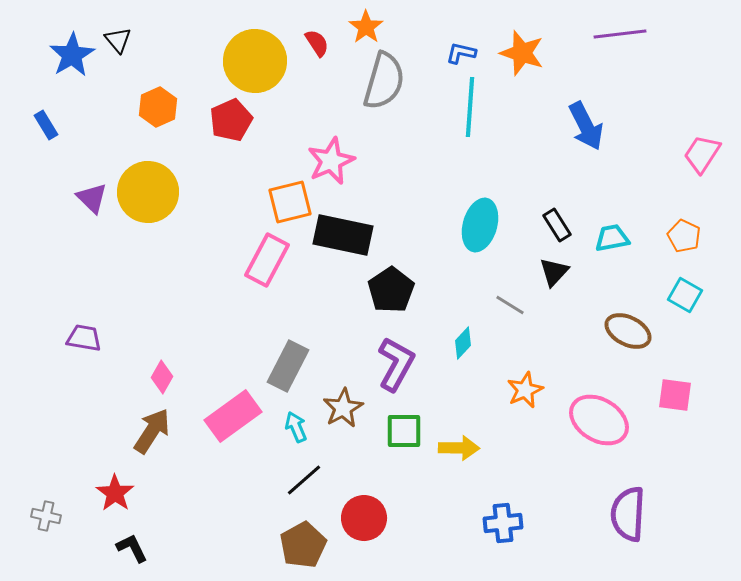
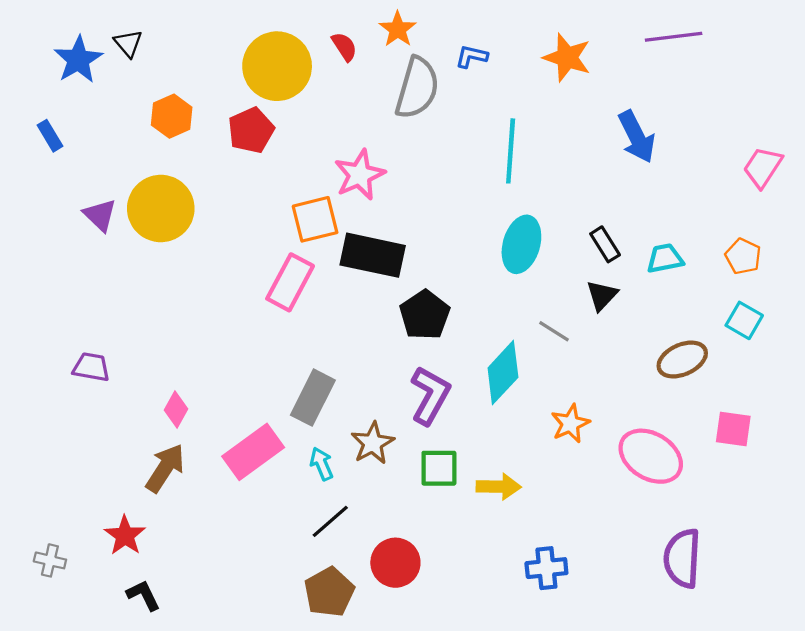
blue L-shape: (461, 53) -> (471, 56), moved
cyan line: (470, 107) -> (511, 151), moved
brown ellipse: (628, 331) -> (682, 359), turned -51
cyan diamond: (463, 343) -> (503, 373), size x1.8

